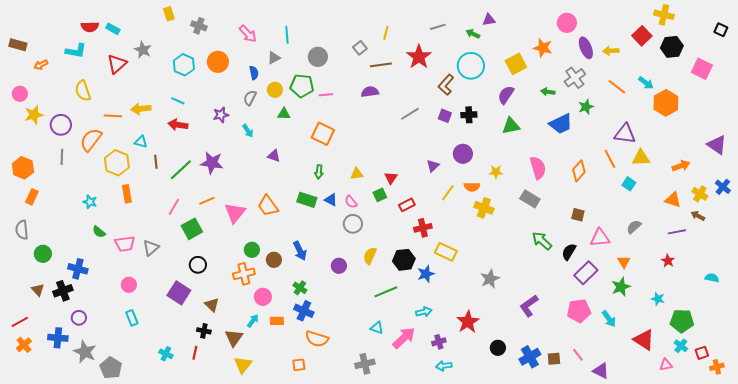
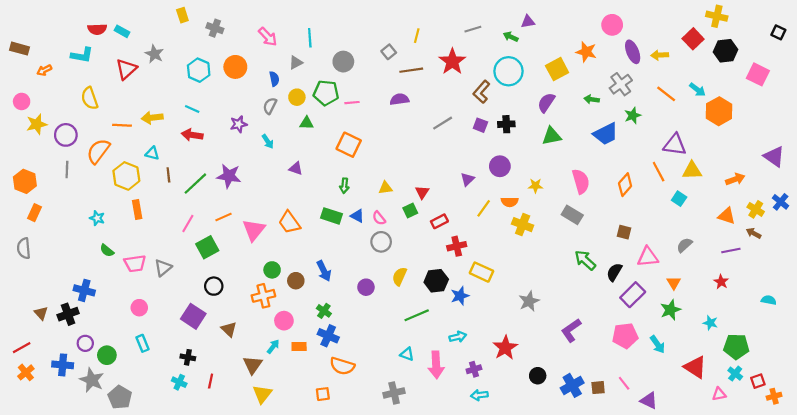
green circle: (43, 254) -> (107, 355), moved
black cross: (204, 331) -> (188, 357), moved
pink arrow: (404, 338) -> (436, 365), turned 130

